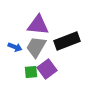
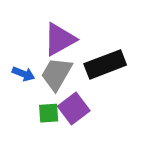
purple triangle: (38, 25) -> (60, 39), turned -35

